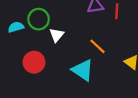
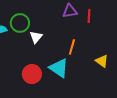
orange line: (98, 46) -> (72, 47), turned 63
red circle: (34, 62) -> (32, 74), moved

